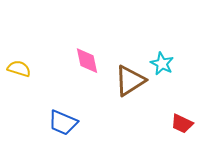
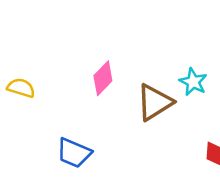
pink diamond: (87, 61) -> (103, 78), turned 56

